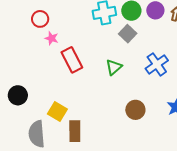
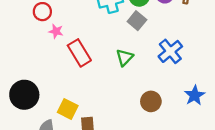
black circle: (18, 95) -> (24, 95), size x1.4

